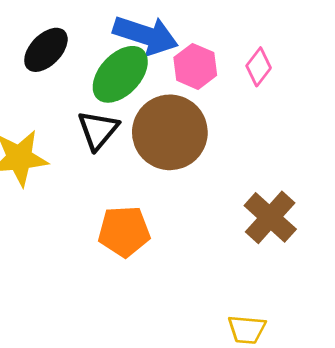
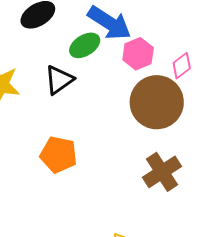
green ellipse: (120, 74) -> (85, 45), size x0.7
brown circle: (170, 132) -> (157, 102), moved

